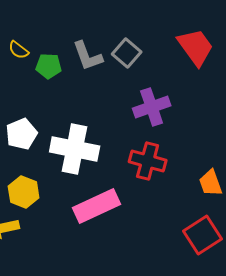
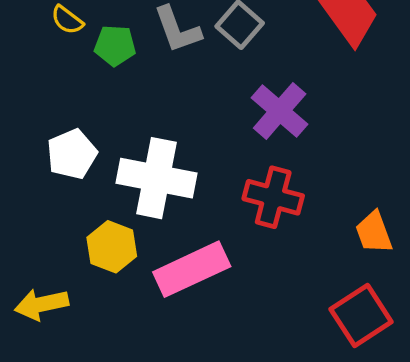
purple cross: (152, 107) -> (280, 111), turned -30
yellow hexagon: (24, 192) -> (112, 247), moved

